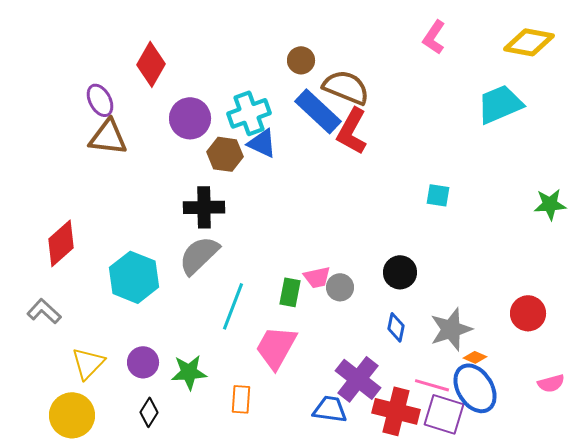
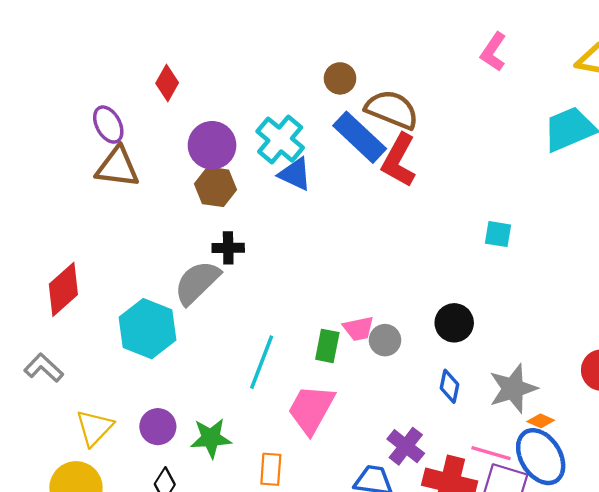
red diamond: (151, 64) -> (167, 83), size x0.7
cyan cross: (249, 113) -> (280, 140), turned -30
brown hexagon: (225, 154) -> (216, 187), moved
black cross: (204, 207) -> (228, 248), size x0.7
gray semicircle: (199, 255) -> (197, 282), moved
purple cross: (358, 379) -> (406, 446), size x0.7

